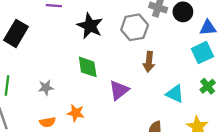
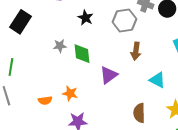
black star: (90, 26) -> (85, 18), size x0.7
gray star: (46, 88) -> (60, 46), moved

